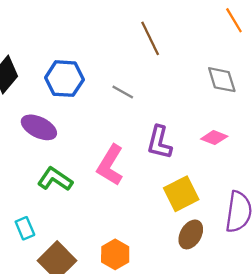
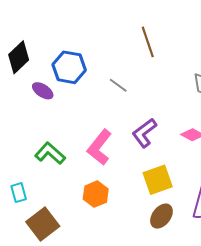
purple ellipse: (39, 127) -> (43, 91), moved, size x0.7
purple L-shape: (159, 142) -> (144, 133), turned 32
orange hexagon: (115, 254) -> (96, 194), moved

